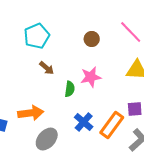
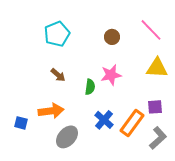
brown arrow: (47, 68) -> (58, 75), moved

